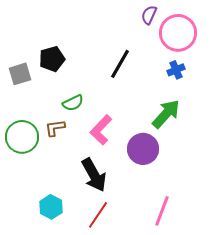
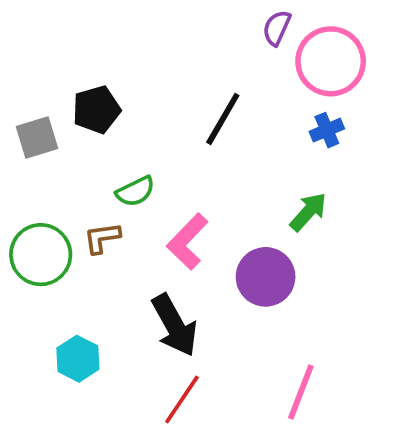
green arrow: (166, 114) -> (308, 212), size x0.7
cyan hexagon: (51, 207) -> (78, 359), moved

